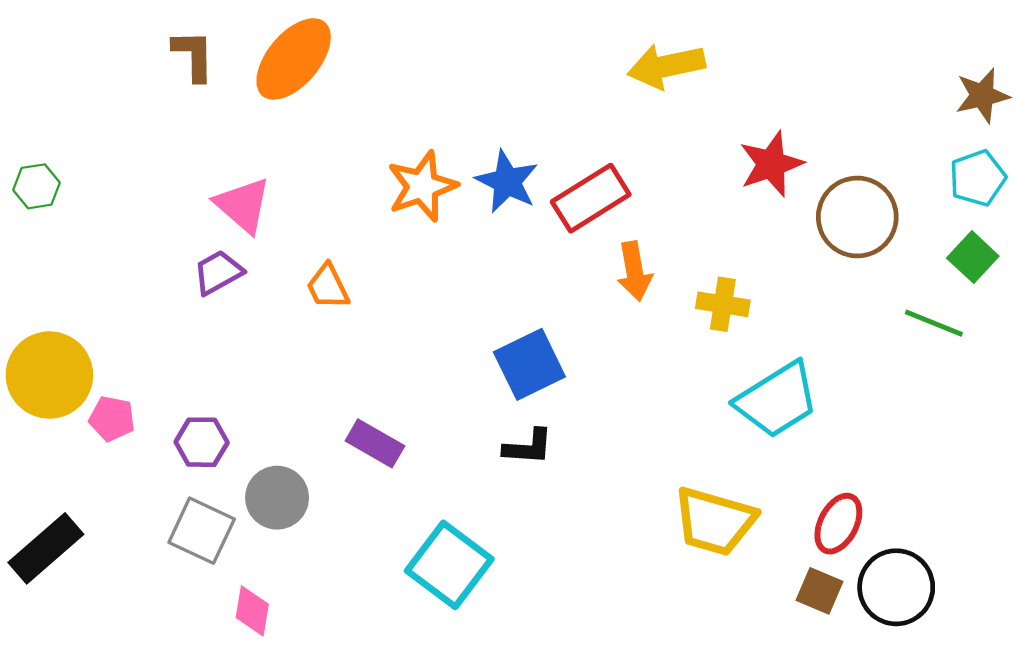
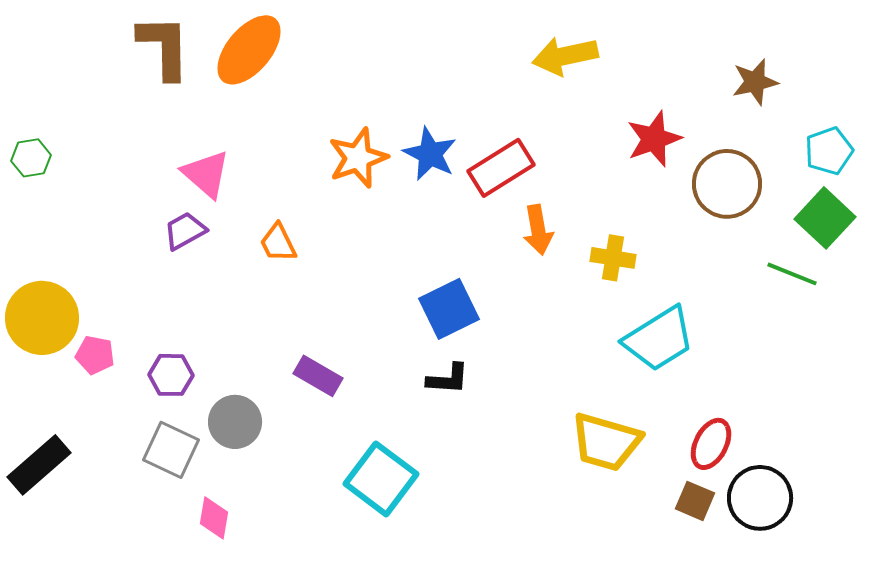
brown L-shape: (193, 55) -> (164, 47), size x1.5
brown star: (982, 96) -> (755, 82), moved
green square: (973, 257) -> (825, 218), size x1.4

